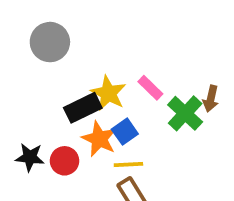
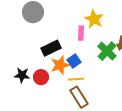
pink rectangle: (150, 88) -> (81, 33), moved, turned 48
yellow star: (108, 93) -> (94, 19), moved
orange star: (99, 139) -> (60, 65), turned 30

